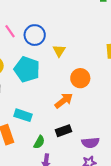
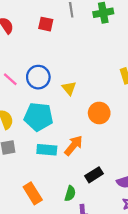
orange arrow: (64, 101) -> (74, 145), moved
cyan rectangle: (23, 115) -> (47, 150), moved

